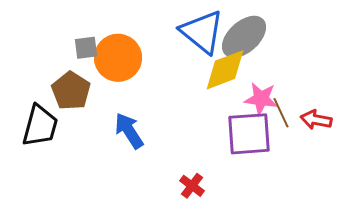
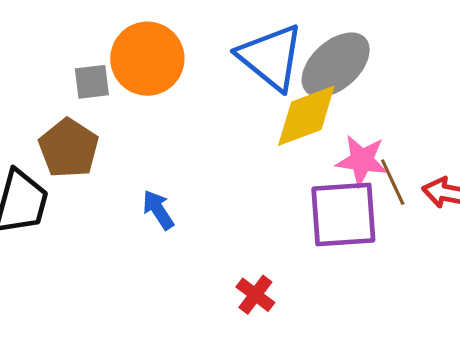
orange circle: (118, 58) -> (147, 59), moved
blue arrow: (129, 131) -> (158, 210), size x0.7

